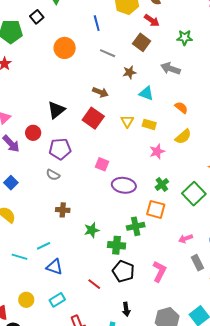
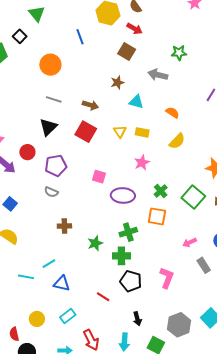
green star: (185, 38) -> (179, 53), moved
gray line: (108, 53) -> (54, 99), moved
pink star: (157, 151) -> (142, 163), moved
green cross: (136, 226) -> (128, 232), moved

